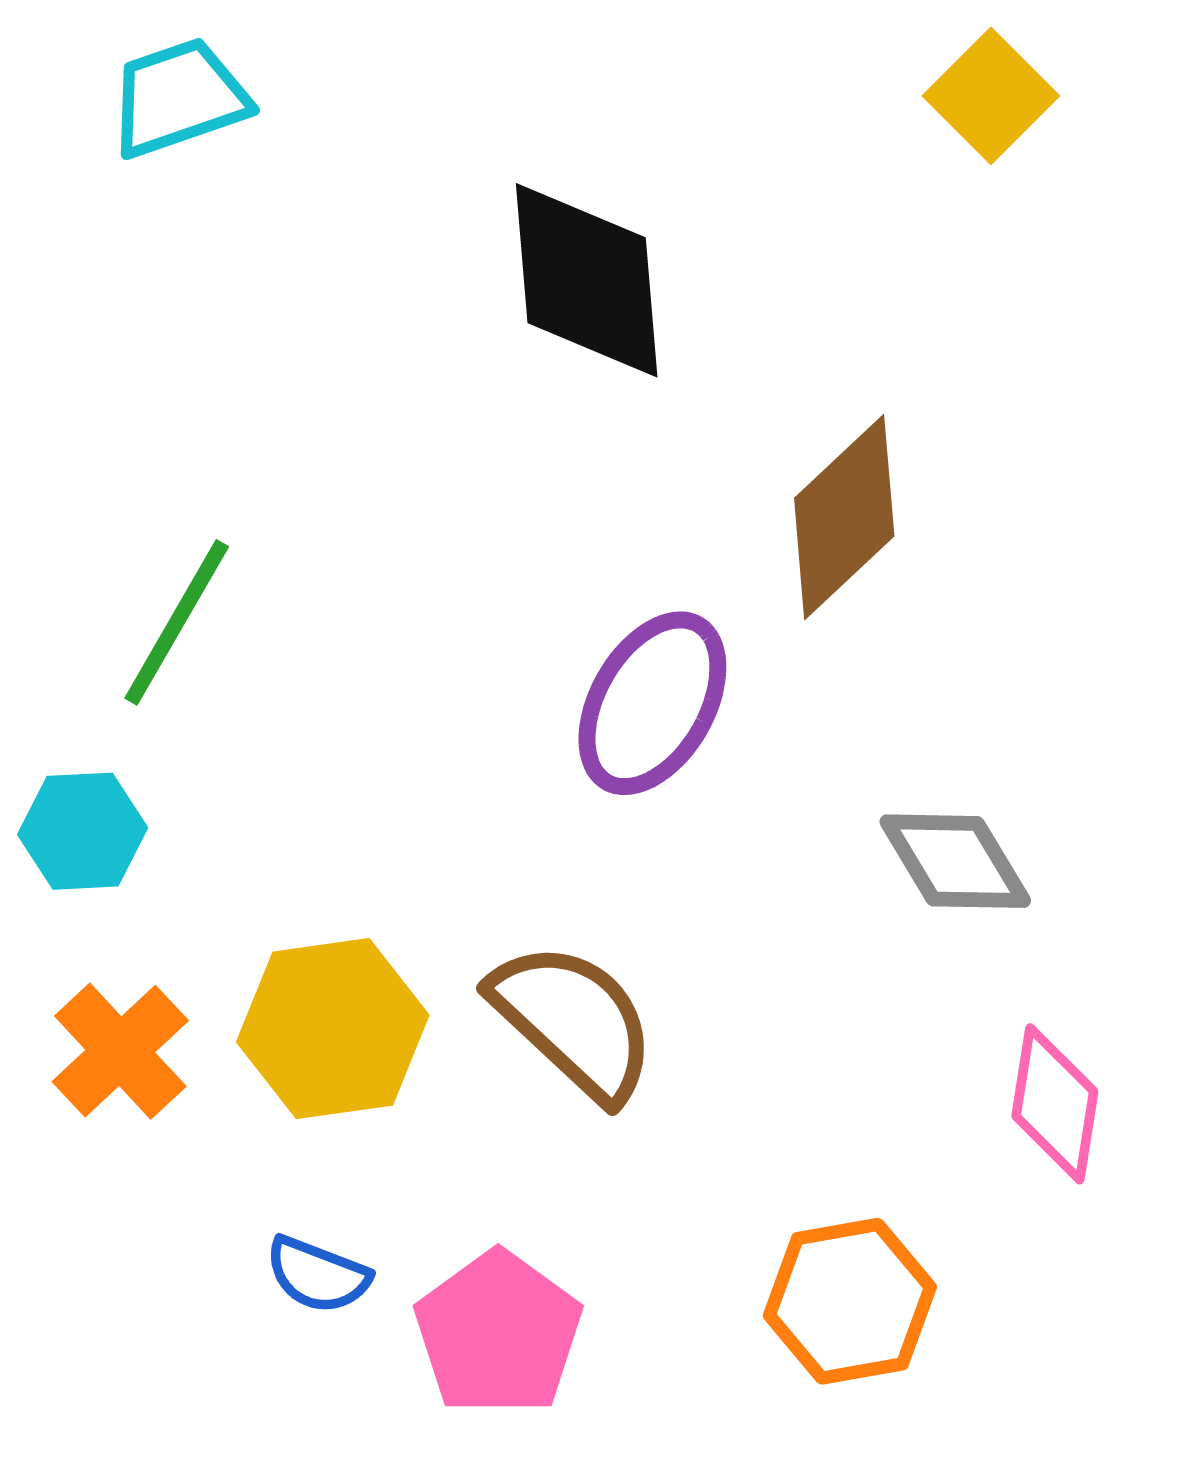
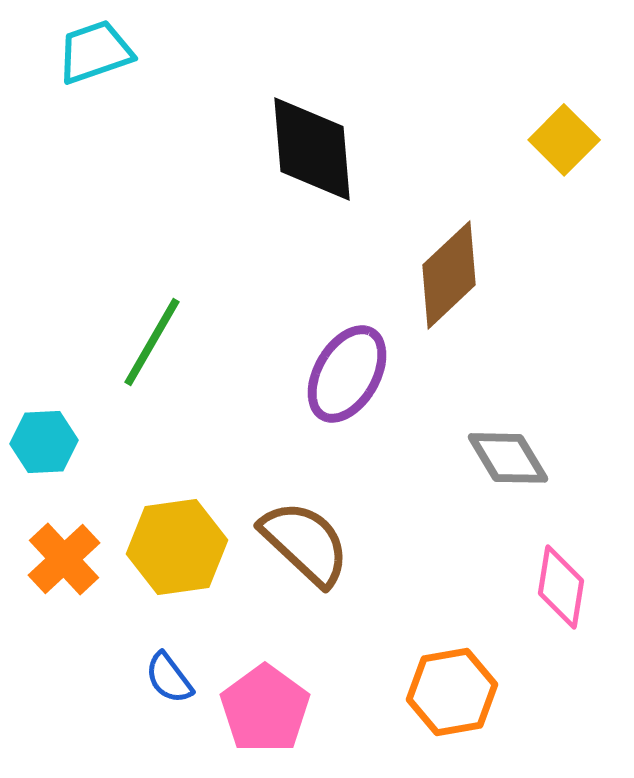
yellow square: (991, 96) -> (564, 140), moved
green line: (177, 622) -> (152, 342), moved
blue semicircle: (318, 1275) -> (169, 678), turned 32

